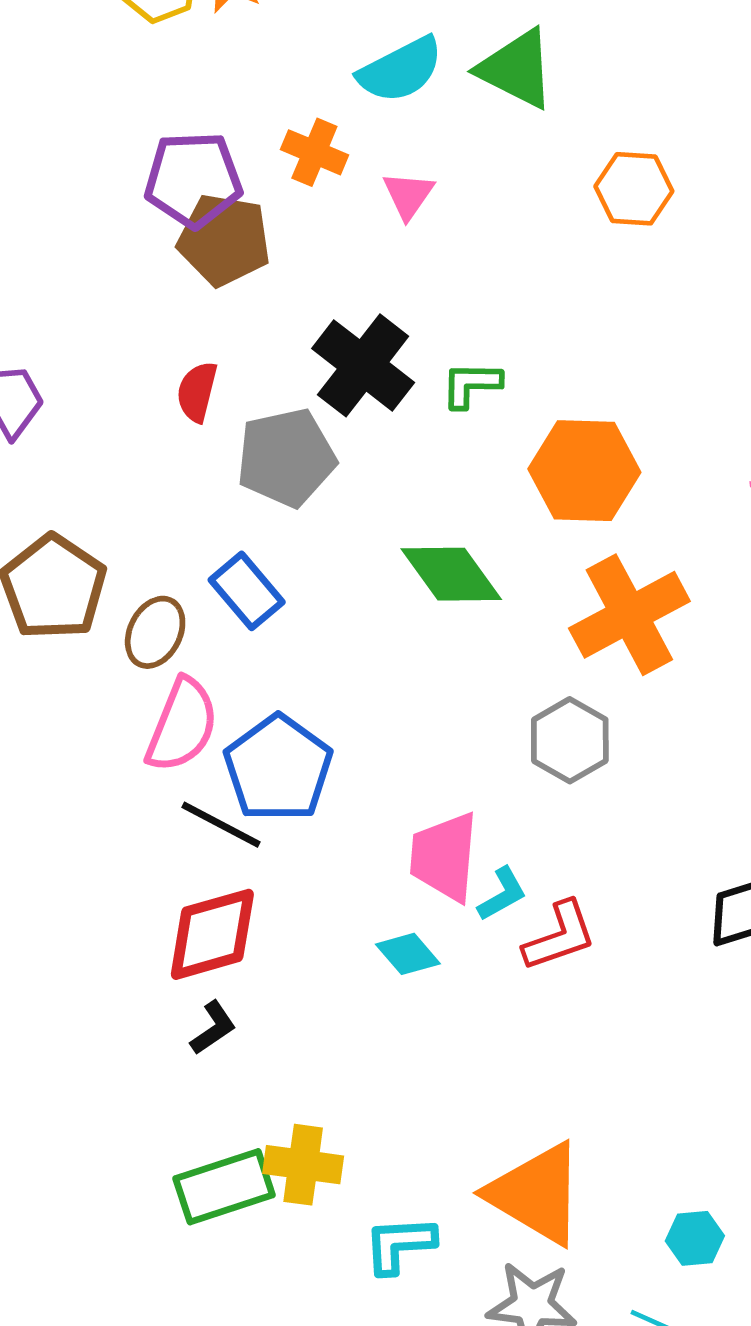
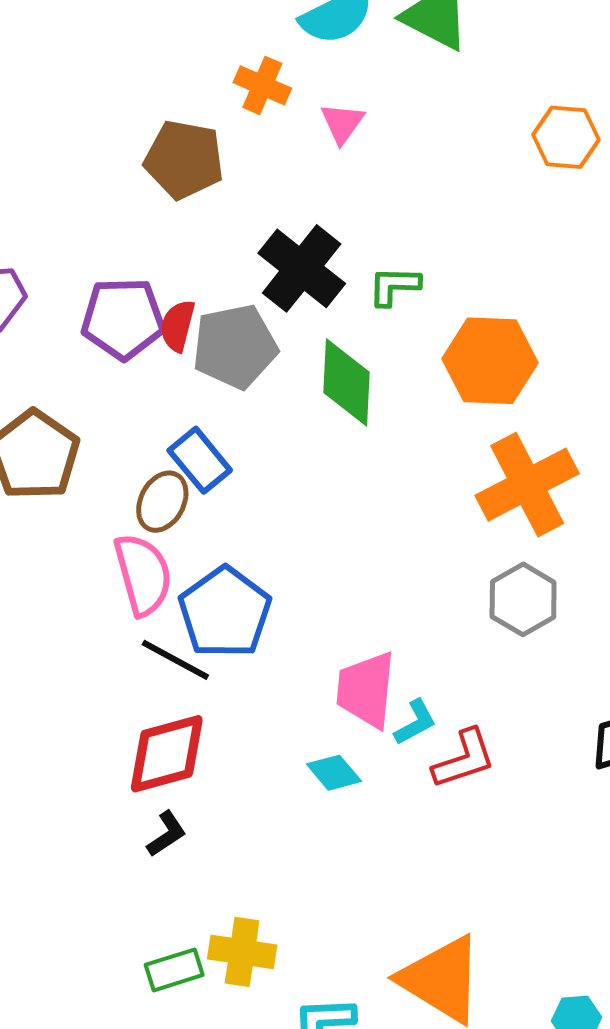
purple pentagon: (193, 180) -> (123, 319), moved
orange hexagon: (634, 189) -> (566, 137), moved
red semicircle: (197, 392) -> (178, 326), moved
green diamond: (451, 574) -> (347, 382), moved, turned 38
brown ellipse: (155, 632) -> (162, 502), moved
pink semicircle: (182, 725) -> (143, 574), turned -38
gray hexagon: (570, 740) -> (523, 599), moved
green rectangle: (224, 1187) -> (174, 970), size x0.7

